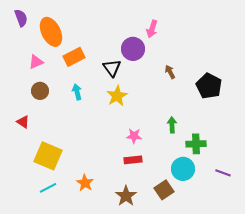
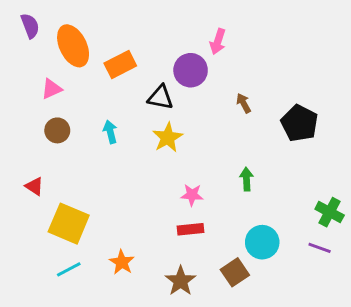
orange rectangle: (74, 57) -> (120, 64), moved
black triangle: (112, 68) -> (160, 97), turned -42
red triangle: (23, 122) -> (34, 186), moved
green cross: (196, 144) -> (330, 212), moved, turned 30

